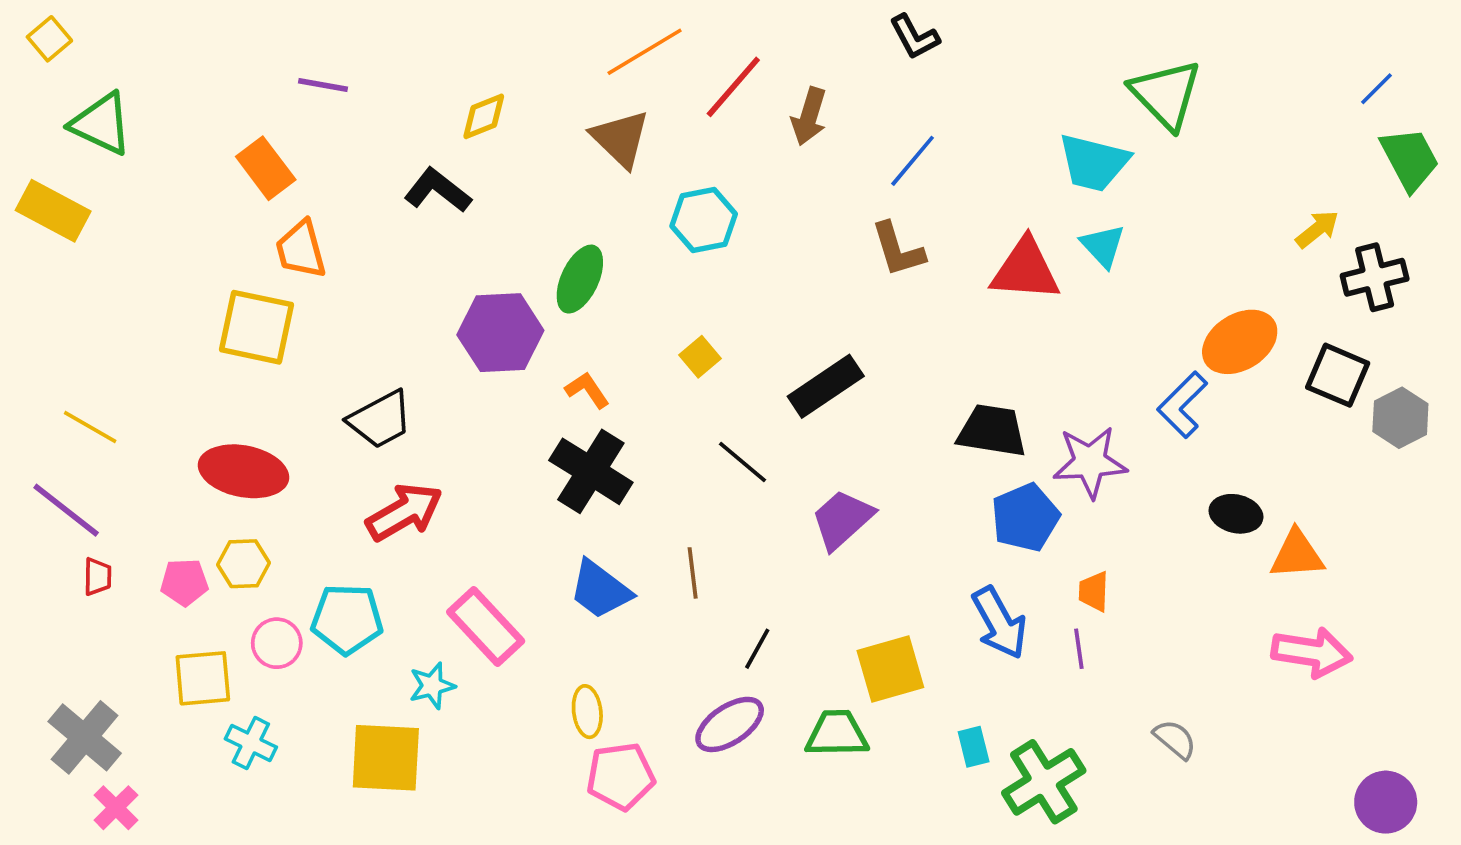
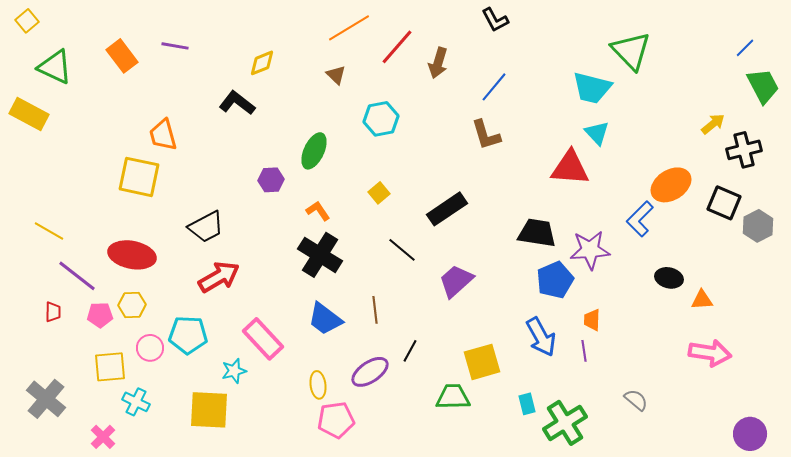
brown triangle: (621, 139) -> (336, 75), size x0.6
orange rectangle: (266, 168) -> (122, 56), moved
red triangle: (1025, 270) -> (570, 168), moved
purple hexagon: (500, 333) -> (271, 180), size x0.6
purple line: (66, 510) -> (77, 276), moved
orange triangle: (1297, 554) -> (702, 300), size x0.7
purple ellipse: (730, 724) -> (370, 372), moved
pink cross: (116, 808) -> (103, 437), moved

